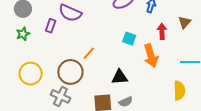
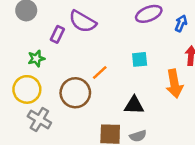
green star: (23, 34) -> (36, 58), moved
cyan square: (129, 39) -> (140, 59), moved, turned -32
gray cross: (60, 96) -> (39, 119), moved

